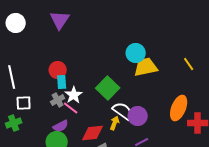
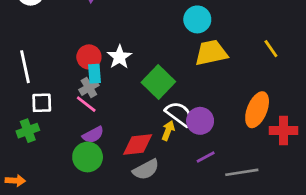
cyan circle: (136, 53) -> (197, 19), moved
white star: (74, 95) -> (119, 57), moved
gray cross: (58, 100) -> (89, 88), moved
pink line: (71, 108) -> (86, 104), moved

